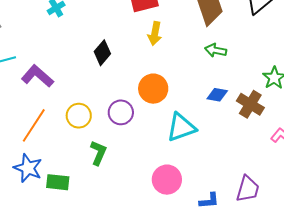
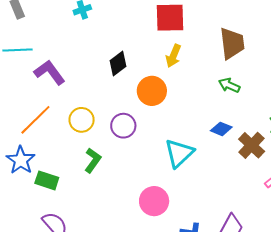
orange circle: (153, 89) -> (152, 91), moved
cyan triangle: (181, 127) -> (179, 153), turned -36

